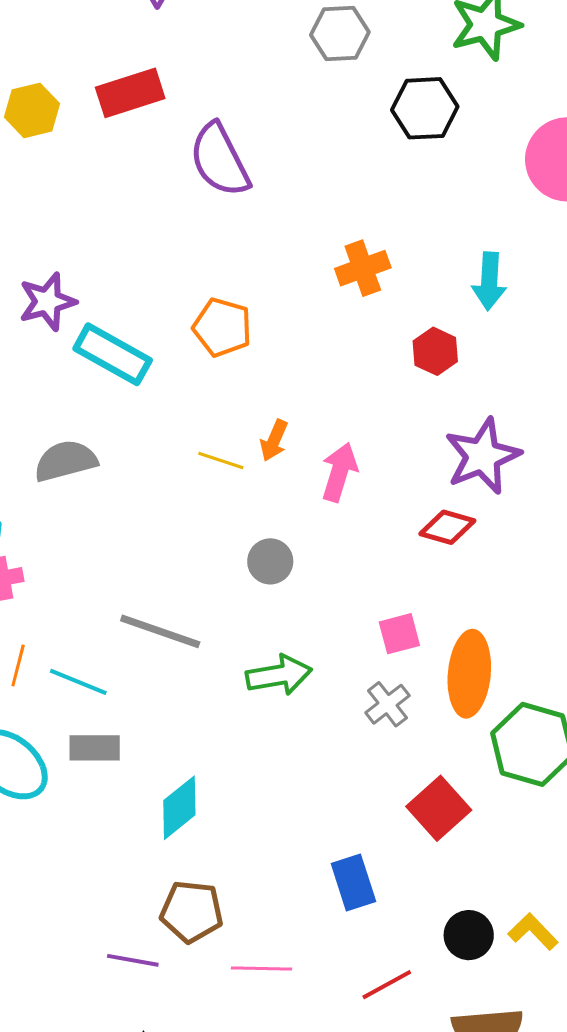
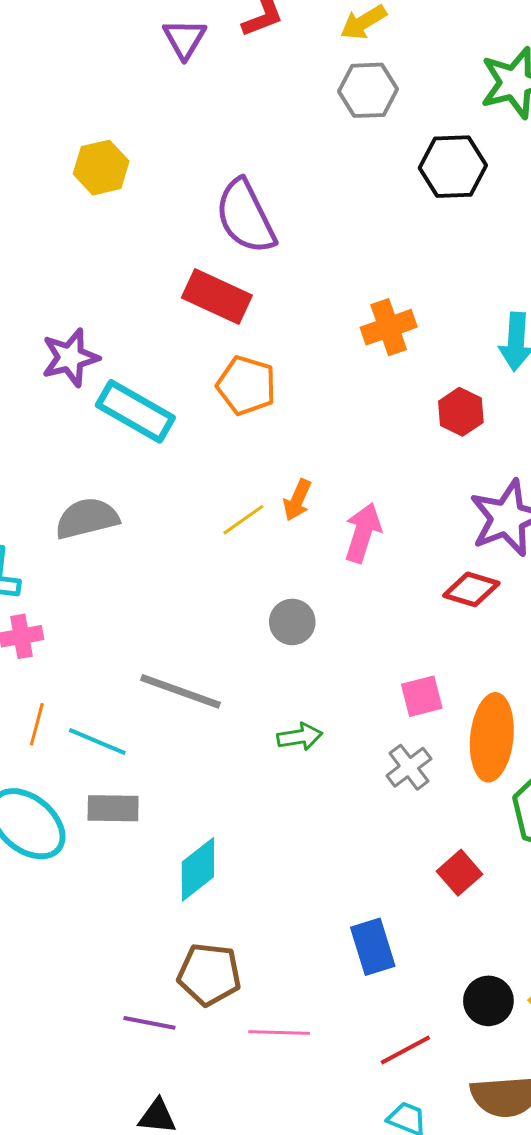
red rectangle: (130, 93) -> (217, 297), moved, turned 42
yellow hexagon: (32, 110) -> (101, 168), moved
yellow line: (221, 460) -> (243, 520), turned -54
green arrow: (279, 675) -> (300, 737), size x0.7
red square: (439, 808) -> (460, 873), size x0.7

